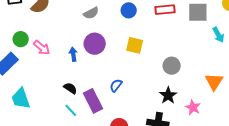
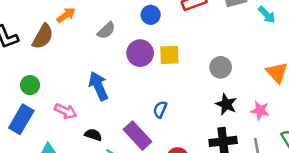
purple circle: (95, 44) -> (140, 53), moved
pink arrow: (42, 48) -> (66, 111), moved
blue arrow: (73, 54) -> (98, 86), size x1.6
black semicircle: (70, 88) -> (93, 135), moved

